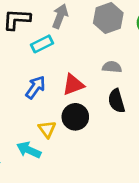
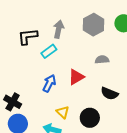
black semicircle: (116, 101) -> (109, 93), moved, turned -42
black circle: (75, 117) -> (90, 118), moved

